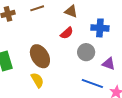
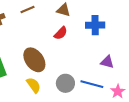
gray circle: (86, 52) -> (65, 83), moved

